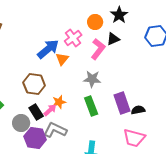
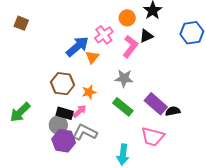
orange star: (59, 102) -> (89, 92), moved
purple rectangle: (122, 103) -> (156, 104), turned -30
green rectangle: (91, 106) -> (123, 107), turned -30
black rectangle: (36, 112) -> (65, 113), turned -42
gray circle: (21, 123) -> (58, 125), moved
pink trapezoid: (134, 138) -> (153, 137), moved

